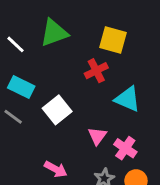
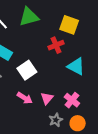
pink triangle: (97, 136) -> (47, 98), moved
pink arrow: (56, 169) -> (25, 98), moved

